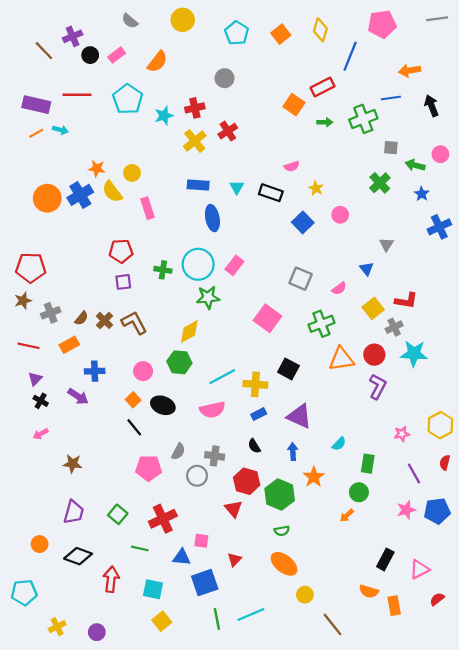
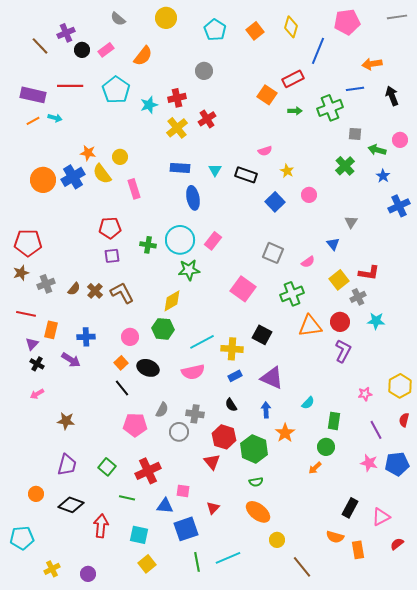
orange rectangle: (69, 345) -> (51, 330), moved, turned -48
cyan star: (414, 354) -> (376, 321), size x0.7
pink star: (406, 510) -> (369, 463), turned 30

